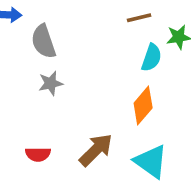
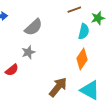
gray semicircle: (43, 41) -> (34, 27), moved, turned -108
red semicircle: (38, 154) -> (12, 70), moved, turned -32

